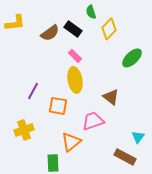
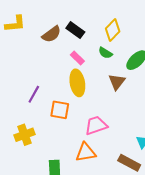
green semicircle: (91, 12) -> (105, 53), moved, turned -40
brown triangle: (111, 97) -> (117, 82), moved, turned 30
orange triangle: (71, 142) -> (86, 152), moved, turned 30

